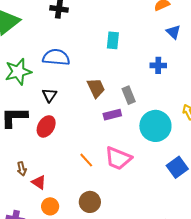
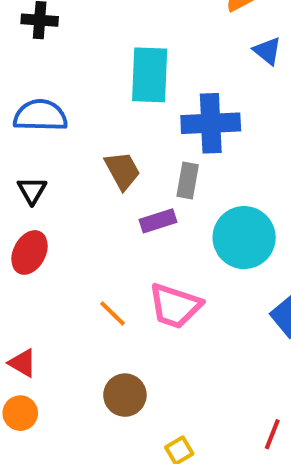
cyan rectangle: (113, 40) -> (150, 75), size x1.6
blue cross: (158, 65) -> (211, 123), moved, size x1.8
gray rectangle: (129, 95) -> (188, 181), turned 36
orange circle: (50, 206) -> (20, 413), moved

